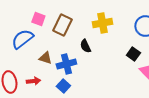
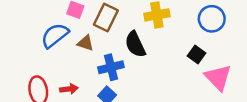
black semicircle: (85, 46) -> (135, 44), size x1.5
brown triangle: (45, 58) -> (85, 43), moved

